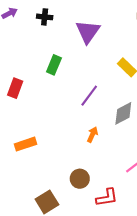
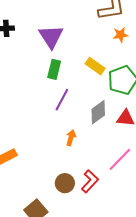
green rectangle: (54, 65) -> (54, 69), moved
red L-shape: (107, 198) -> (90, 181), moved, turned -30

